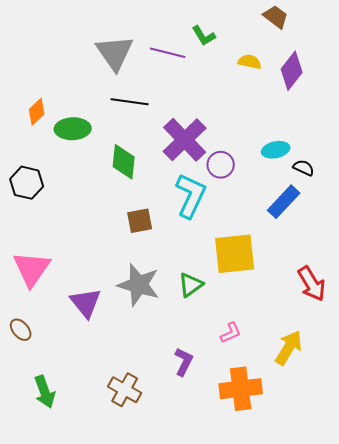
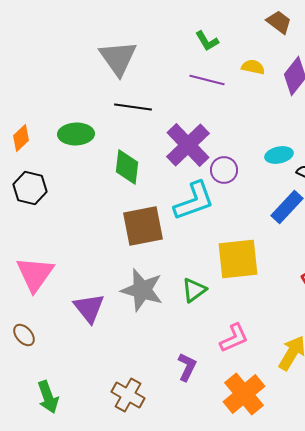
purple line: (168, 53) -> (207, 80), moved
orange diamond: (37, 112) -> (21, 138), moved
cyan L-shape: (191, 196) -> (194, 201), turned 45
brown square: (140, 221) -> (143, 226), size x1.6
pink L-shape: (231, 333) -> (234, 338), size x1.4
orange cross: (241, 389) -> (244, 394), turned -33

